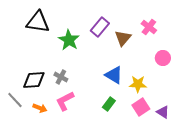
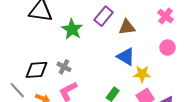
pink cross: (149, 27) -> (165, 16), moved
brown triangle: (123, 38) -> (127, 27), turned 42
blue triangle: (114, 75) -> (126, 57), moved

